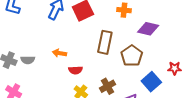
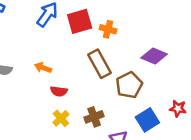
orange cross: (124, 10) -> (108, 29), moved
brown rectangle: (105, 42) -> (100, 64), turned -50

